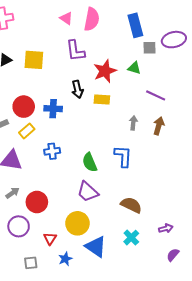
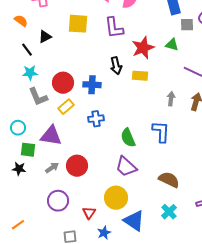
yellow square: (34, 60) -> (78, 24), moved
blue cross: (52, 151) -> (96, 119), moved
red circle: (37, 202) -> (77, 166), moved

